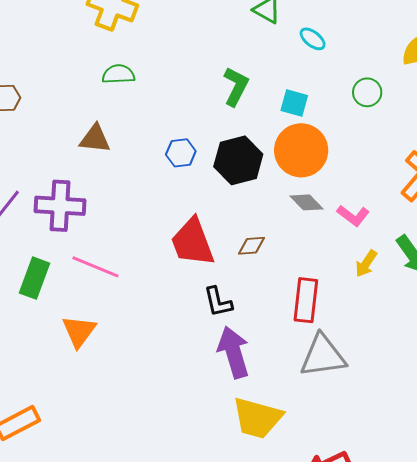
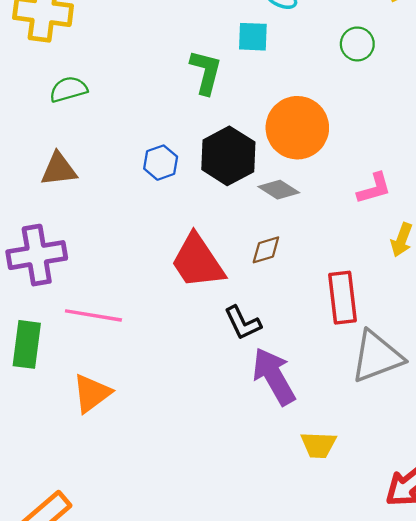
cyan square: (294, 103) -> (253, 37), moved
gray diamond: (306, 202) -> (279, 190), moved
pink L-shape: (353, 216) -> (374, 188), turned -40
orange triangle: (79, 331) -> (92, 393), turned 30
yellow trapezoid: (257, 418) -> (318, 445), size x0.6

